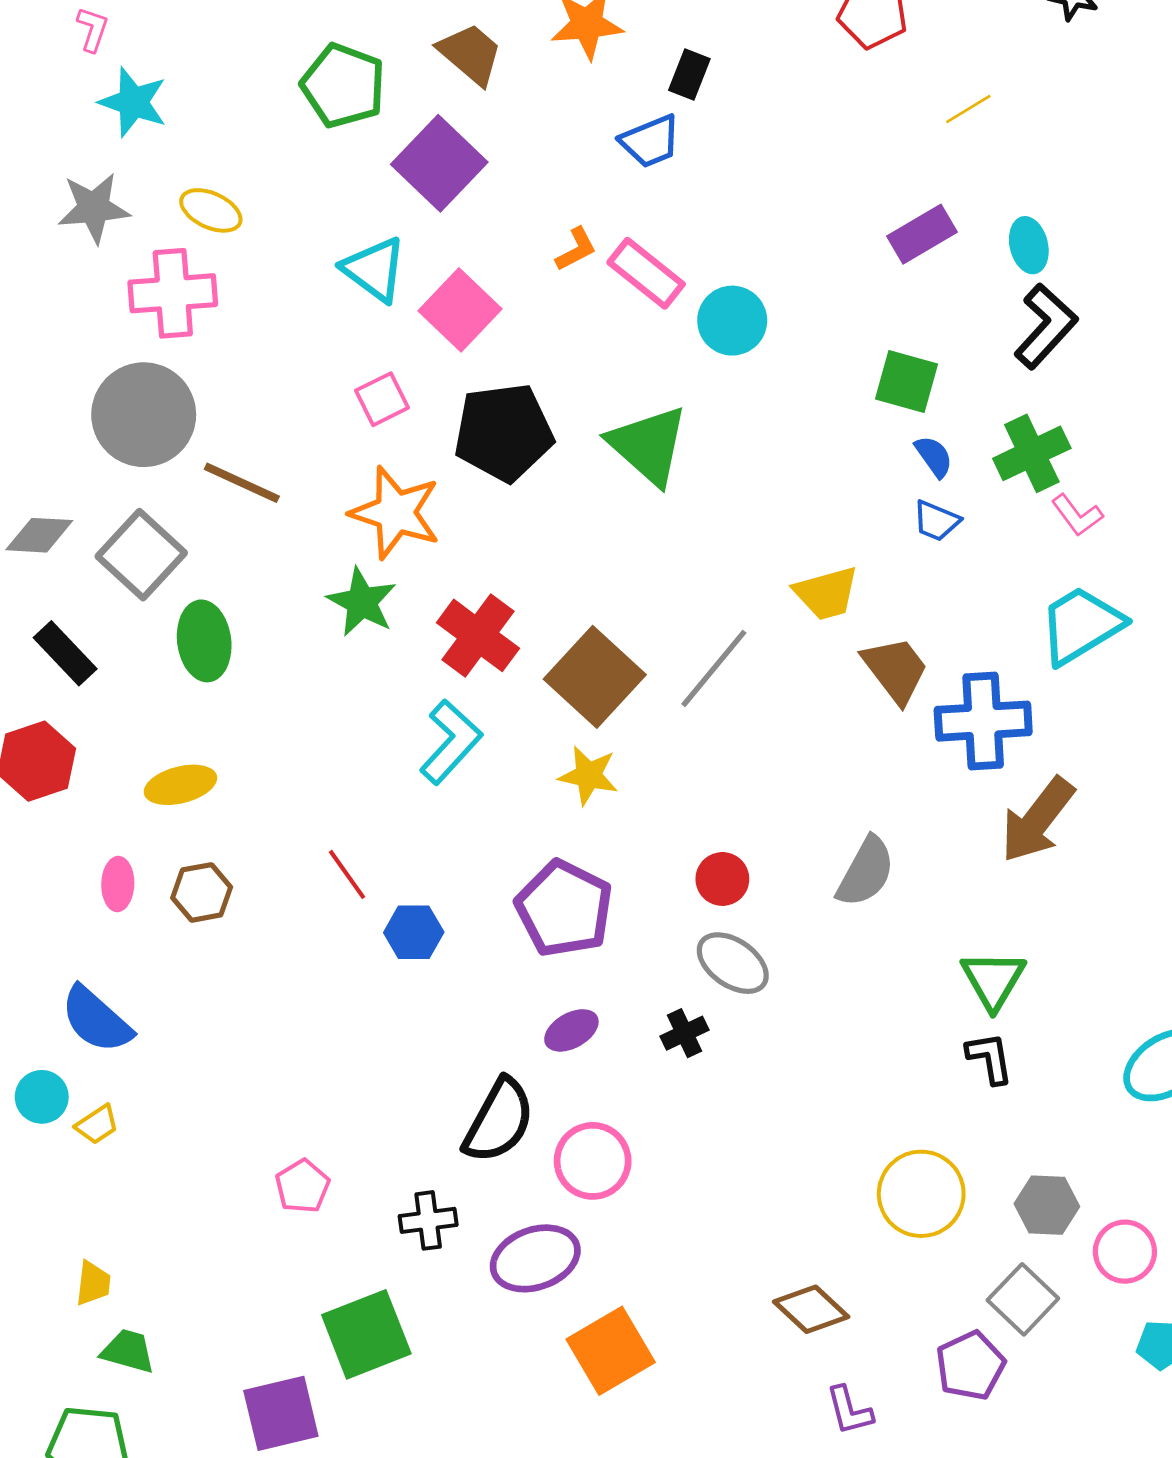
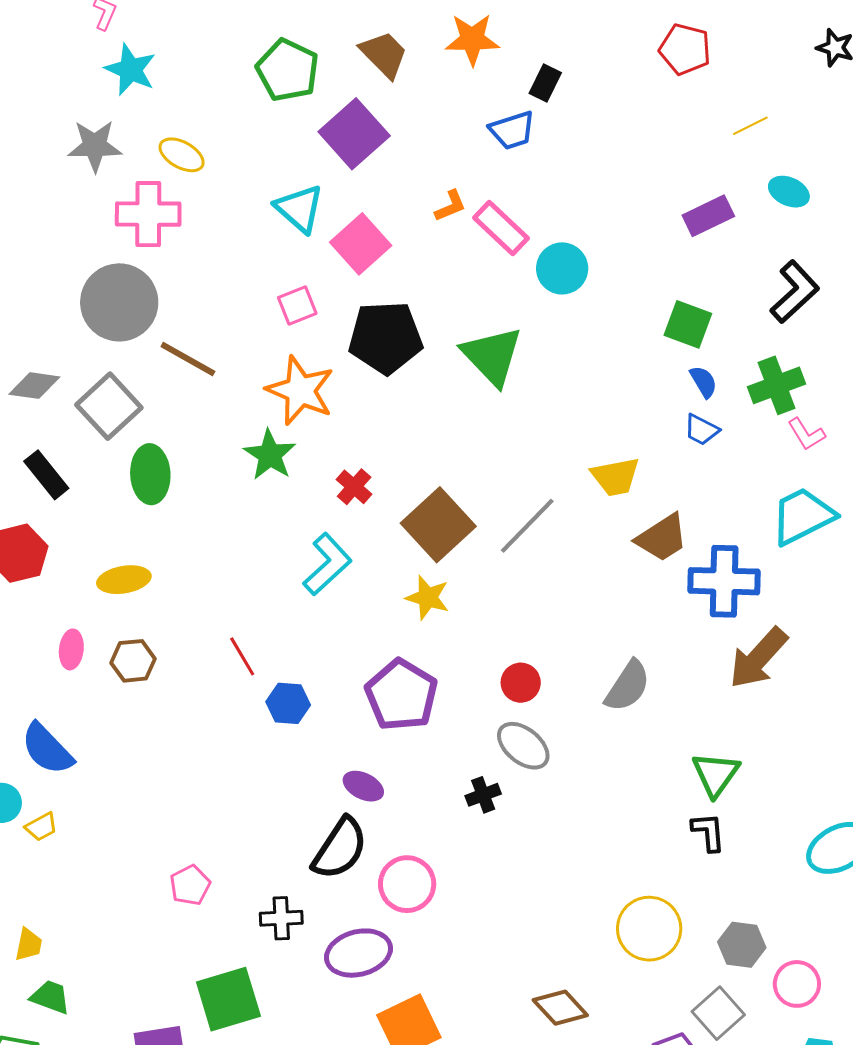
cyan ellipse: (1029, 245) -> (789, 192), moved, turned -57
red cross: (478, 635) -> (354, 487), size x0.6
brown trapezoid: (895, 670) -> (662, 538), turned 90
purple ellipse: (571, 1030) -> (363, 786), moved, turned 51

